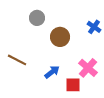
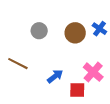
gray circle: (37, 18) -> (39, 31), moved
brown circle: (60, 37) -> (75, 33), moved

